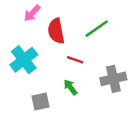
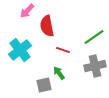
green line: (97, 29) -> (94, 37), moved
gray square: (41, 102) -> (44, 85), moved

